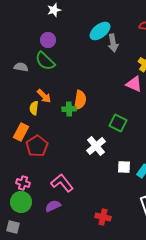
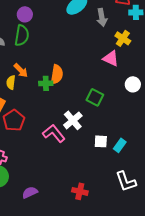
gray arrow: (113, 43) -> (102, 17), moved
green semicircle: (45, 61) -> (22, 35), turned -125
pink L-shape: (62, 183) -> (54, 133), moved
purple semicircle: (53, 206) -> (30, 192), moved

